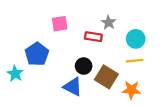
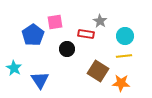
blue pentagon: (37, 54) -> (33, 35), moved
black circle: (84, 66) -> (67, 49), moved
blue triangle: (73, 87) -> (40, 80), moved, turned 30

